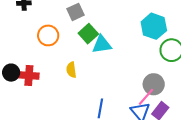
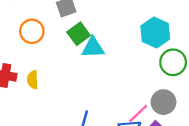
yellow semicircle: (71, 70) -> (33, 80), moved
gray circle: (154, 84) -> (163, 102), moved

